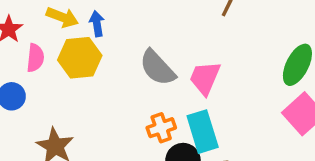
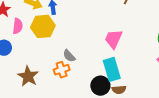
gray semicircle: (157, 68) -> (69, 56), moved, size x0.6
orange cross: (161, 128) -> (62, 70), moved

